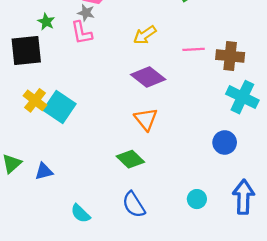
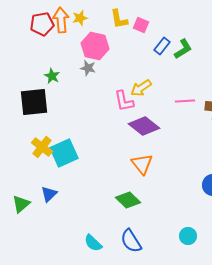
pink L-shape: (82, 33) -> (124, 101), moved
cyan square: (59, 107) -> (64, 153), turned 32
blue triangle: (44, 171) -> (49, 194), moved, turned -30
cyan semicircle: (80, 213) -> (93, 243), moved

